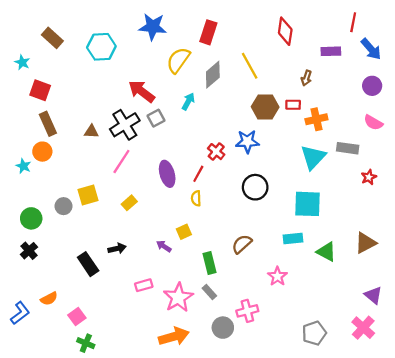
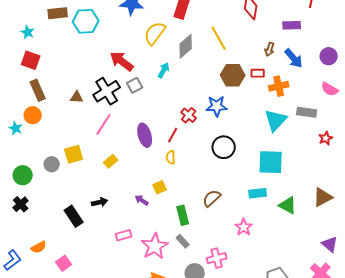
brown rectangle: (52, 38) -> (58, 13), moved, turned -48
blue arrow: (371, 49) -> (294, 58), moved
cyan star: (22, 62) -> (28, 32), moved

